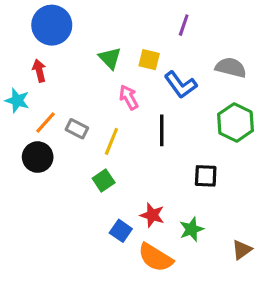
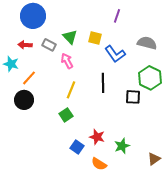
red arrow: (39, 71) -> (25, 45), turned -72
pink arrow: (129, 97) -> (67, 61), moved
gray rectangle: (77, 129) -> (49, 45), moved
black square: (206, 176) -> (133, 97), moved
orange semicircle: (155, 258) -> (99, 164), size x0.7

